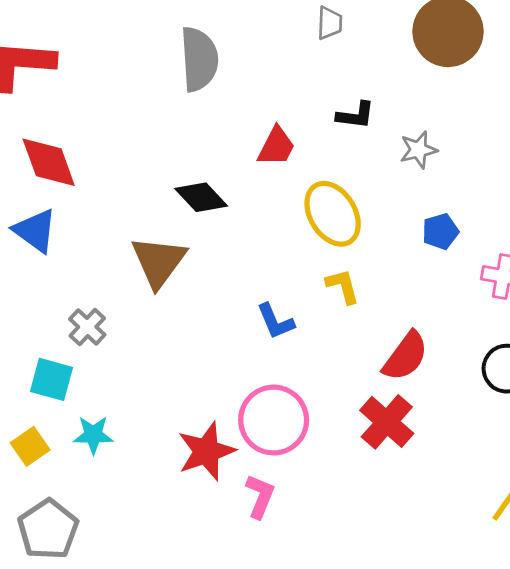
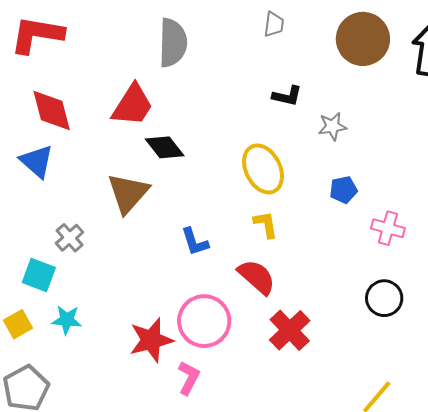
red trapezoid: (276, 146) -> (133, 105), moved, size x1.4
blue L-shape: (275, 321) -> (195, 242), moved
red semicircle: (406, 356) -> (257, 277), moved, turned -90

